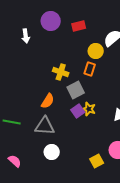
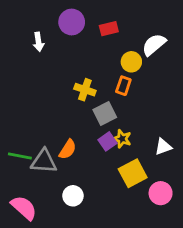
orange semicircle: (48, 101) -> (68, 149), moved
gray triangle: (45, 126) -> (44, 161), moved
pink semicircle: (15, 161) -> (24, 208), size x1.5
yellow square: (97, 161) -> (133, 173), moved, size x1.5

